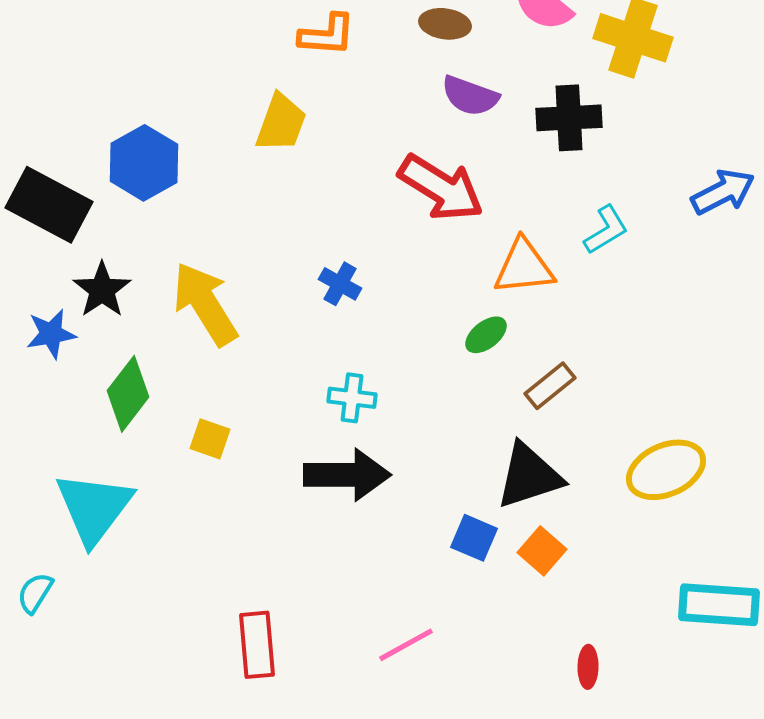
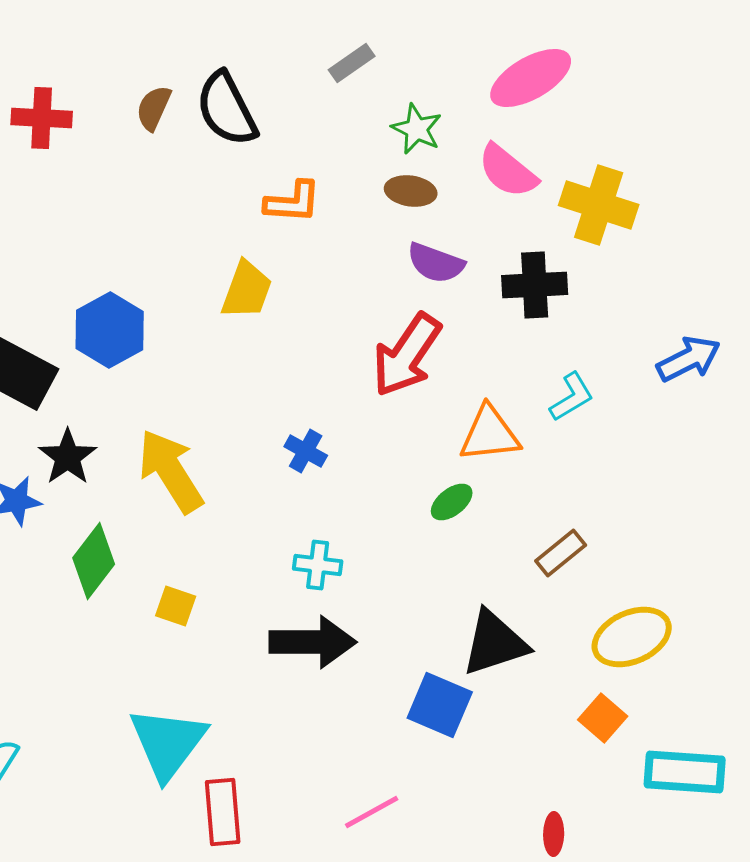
red arrow: (441, 188) -> (407, 355), turned 92
brown rectangle: (550, 386) -> (561, 553), moved
cyan triangle: (94, 508) -> (168, 743), moved
blue square: (474, 538) -> (440, 705), size x1.4
orange square: (542, 551) -> (603, 718), moved

